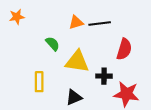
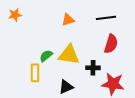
black line: (100, 23) -> (106, 18), moved
green semicircle: (53, 44) -> (46, 56), moved, turned -88

